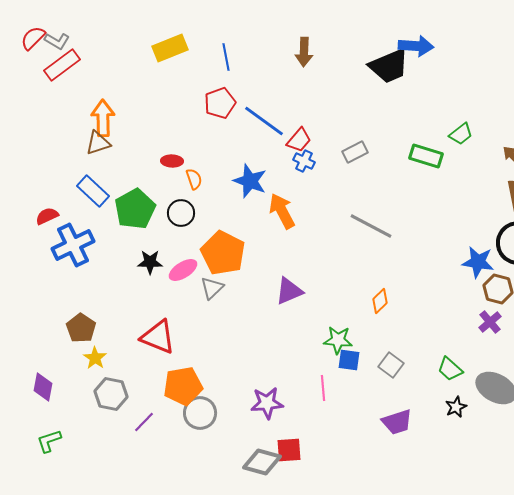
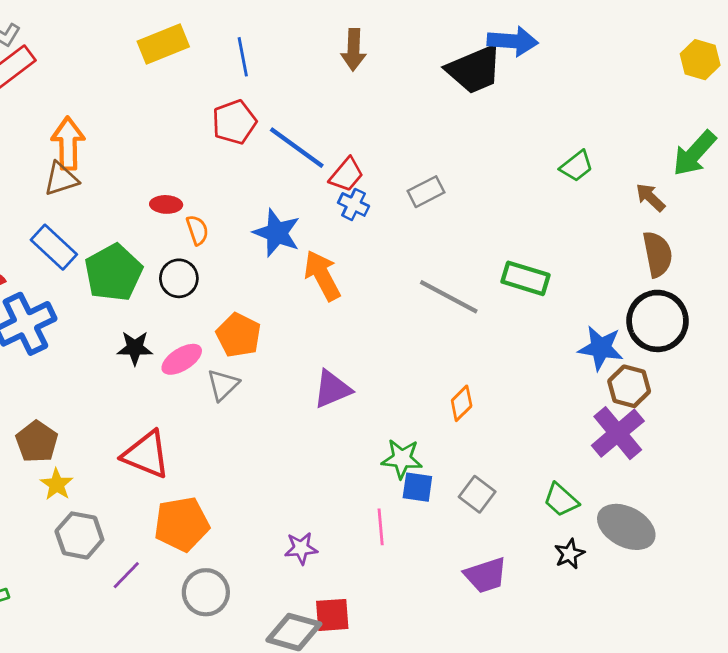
green rectangle: (426, 156) -> (525, 278), moved
orange pentagon: (223, 253) -> (239, 335), size x0.7
purple cross: (490, 322) -> (618, 433), size x1.6
purple star: (267, 403) -> (301, 548), size x0.7
gray circle: (200, 413) -> (206, 592), moved

